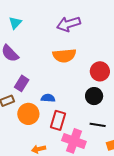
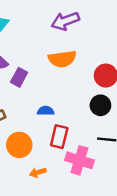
purple rectangle: (22, 83) -> (19, 77), moved
orange circle: (28, 114) -> (19, 145), moved

